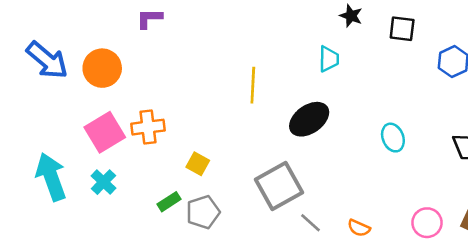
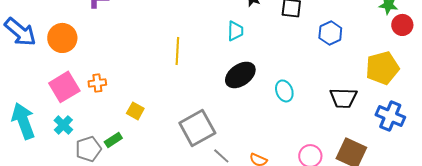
black ellipse: (309, 119) -> (240, 75), moved
orange cross: (148, 127) -> (97, 83), size x0.7
gray pentagon: (203, 212) -> (88, 149), moved

